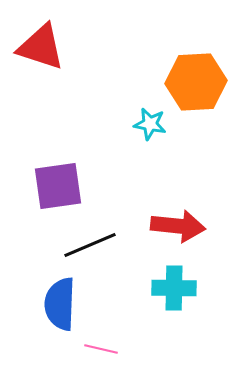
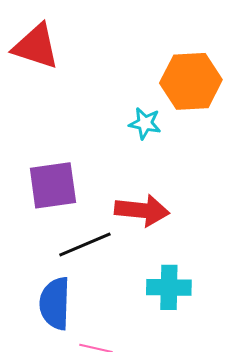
red arrow: (178, 226) -> (142, 210), moved

